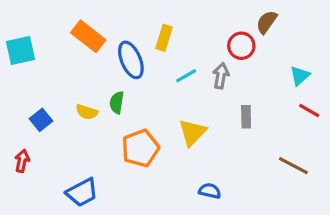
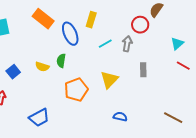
brown line: (293, 166) -> (173, 118), moved

